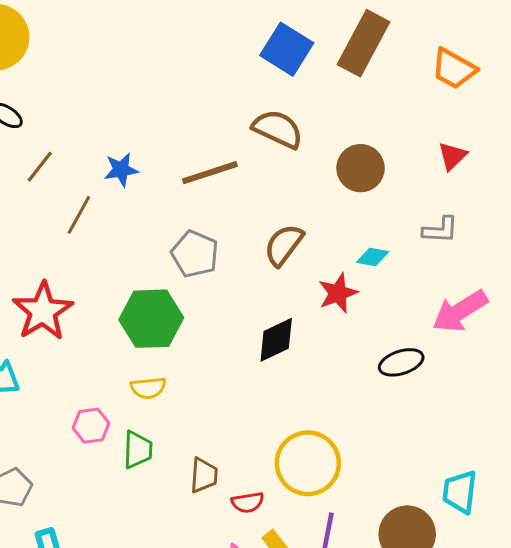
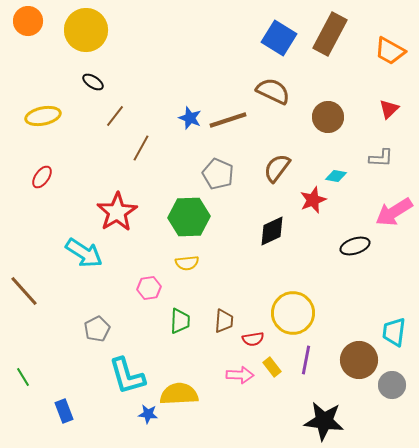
blue star: (121, 170) -> (190, 118), moved, turned 30
green trapezoid: (138, 450) -> (180, 321), moved

